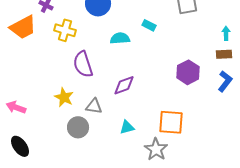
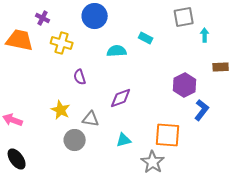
orange trapezoid: (23, 27) -> (20, 40), turned -140
cyan arrow: (226, 33) -> (205, 35), moved
purple semicircle: (83, 64) -> (80, 77), size x0.6
blue L-shape: (225, 81) -> (202, 110), moved

